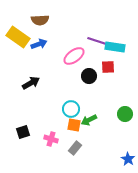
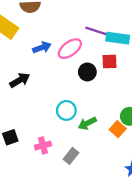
blue arrow: (39, 44) -> (42, 47), moved
orange square: (74, 125) -> (118, 129), moved, turned 32
pink cross: (51, 139) -> (43, 145), turned -32

